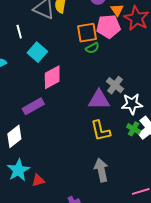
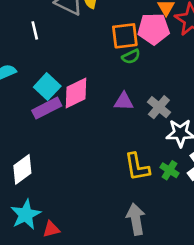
cyan square: (37, 52) -> (47, 87), moved
purple triangle: (99, 100) -> (124, 101), moved, size x0.7
purple rectangle: (33, 106) -> (47, 108), moved
green cross: (134, 129) -> (170, 170), moved

